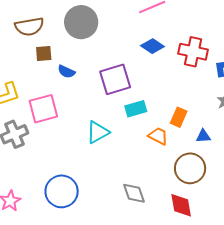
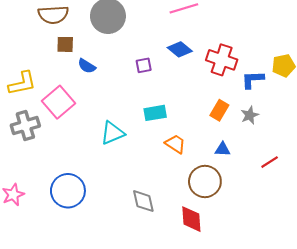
purple square: (115, 79) -> (144, 65), moved, size x0.5
pink square: (43, 109) -> (59, 102), turned -32
orange rectangle: (179, 117) -> (219, 110), moved

